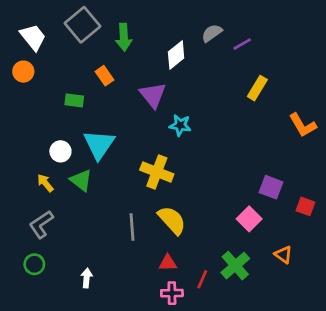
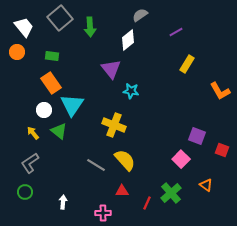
gray semicircle: (212, 33) -> (140, 15), moved
orange rectangle: (105, 76) -> (51, 83), moved, size x1.5
green rectangle: (74, 100) -> (52, 56), moved
gray line: (132, 227) -> (96, 165), turned -54
pink cross: (172, 293) -> (103, 213), moved

